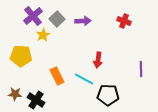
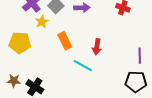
orange rectangle: (57, 76) -> (65, 41), moved
black pentagon: (108, 95) -> (136, 82), moved

